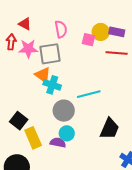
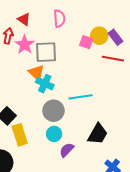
pink semicircle: (61, 29) -> (59, 18), moved
purple rectangle: (117, 32) -> (115, 37), turned 35
pink star: (28, 49) -> (25, 45), turned 30
purple semicircle: (58, 143) -> (67, 150), moved, turned -63

